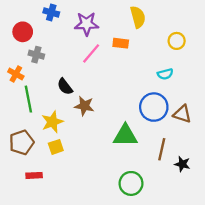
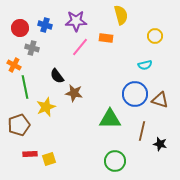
blue cross: (51, 12) -> (45, 25), moved
yellow square: (56, 147) -> (49, 159), moved

